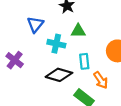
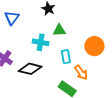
blue triangle: (35, 24) -> (12, 18), moved
black diamond: (59, 75) -> (30, 69), moved

